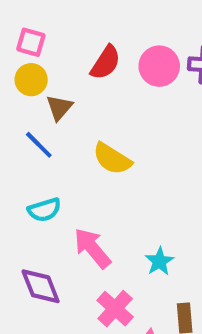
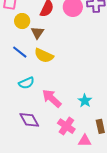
yellow circle: (31, 80) -> (22, 21), moved
brown triangle: (59, 108) -> (37, 33), moved
yellow semicircle: (112, 159) -> (44, 56), moved

